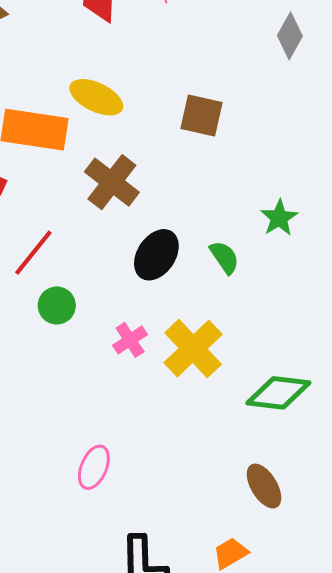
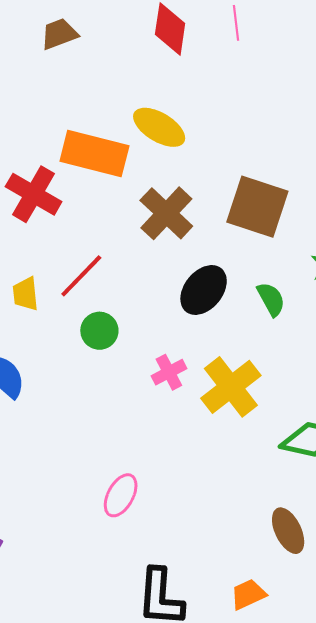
brown square: (201, 115) -> (257, 207), moved, size x1.4

